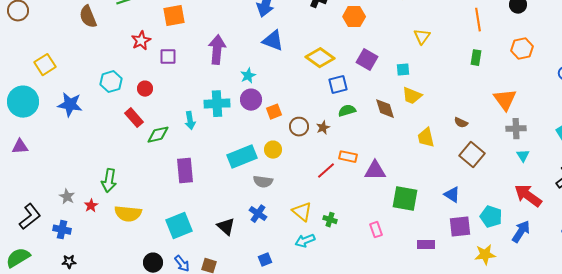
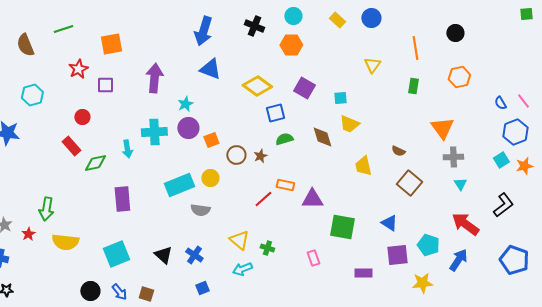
yellow triangle: (422, 37) -> (372, 65), moved
cyan hexagon: (111, 82) -> (32, 95), moved
blue cross: (258, 214) -> (194, 255), moved

